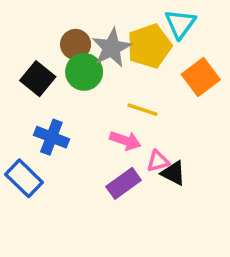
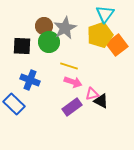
yellow pentagon: (149, 46) -> (100, 35), moved
black square: (38, 79) -> (22, 46), turned -36
yellow line: (142, 110) -> (69, 66), moved

